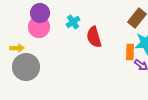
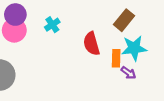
red semicircle: (94, 37) -> (92, 44), moved

